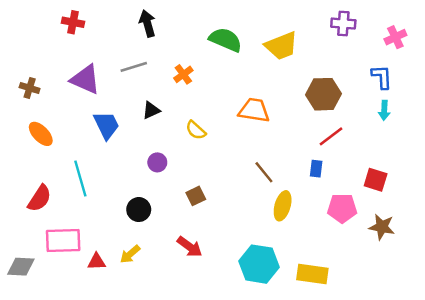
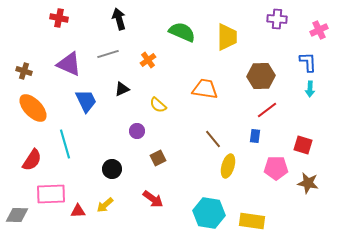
yellow trapezoid: (281, 46) -> (227, 37), turned -68
orange ellipse: (41, 134) -> (33, 108), size x1.4
purple circle: (157, 162) -> (137, 131), moved

